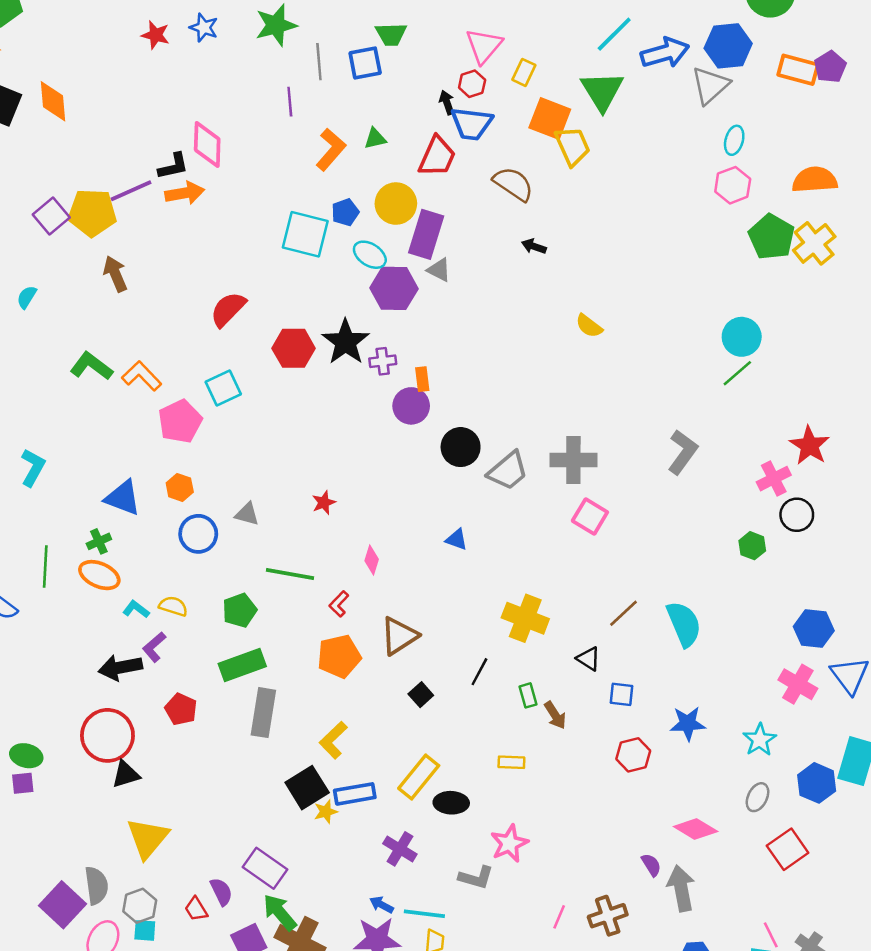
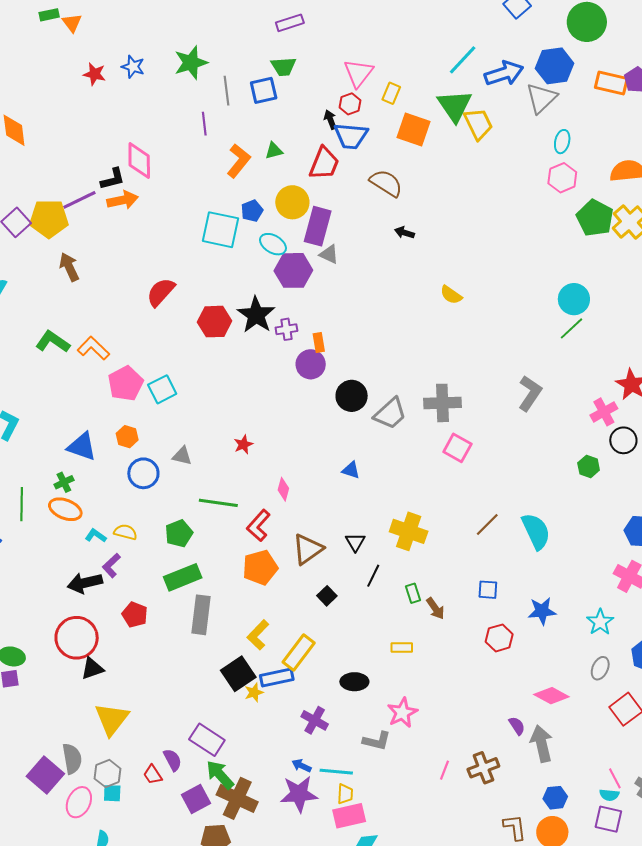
yellow trapezoid: (572, 146) -> (478, 124), moved
cyan square: (223, 388) -> (162, 389), moved
red L-shape: (339, 604) -> (258, 525), size x1.5
black triangle: (588, 659) -> (355, 542), moved, turned 30
yellow rectangle: (419, 777) -> (299, 652), moved

